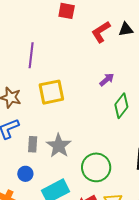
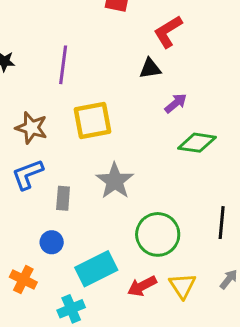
black triangle: (126, 29) -> (150, 68), moved
green diamond: (121, 106) -> (197, 143), turned 60
gray star: (59, 146) -> (115, 181), moved

